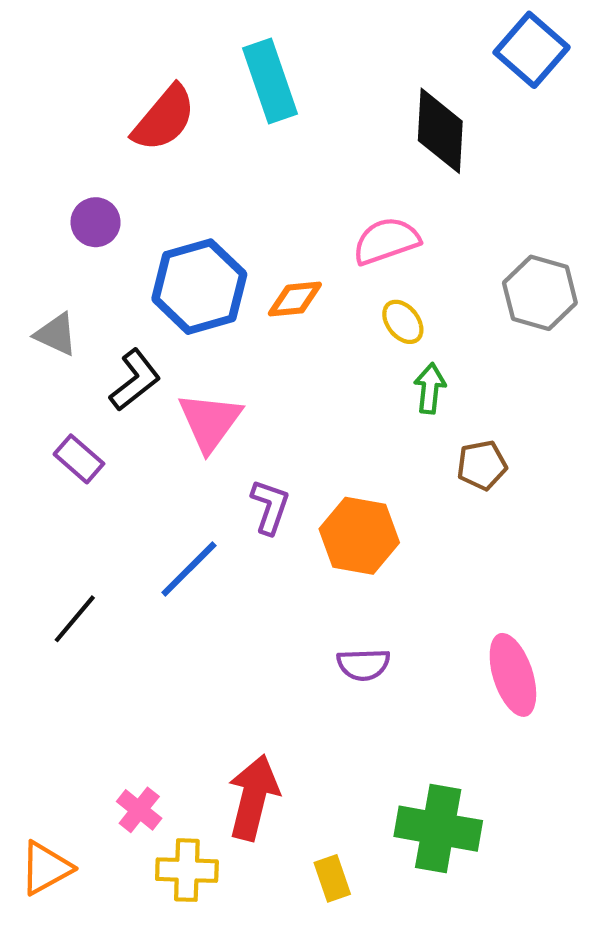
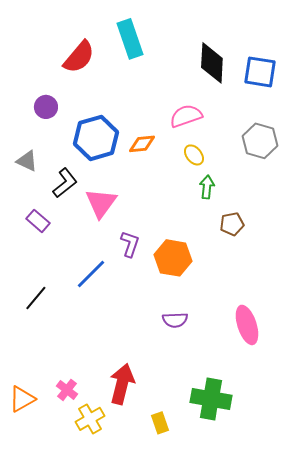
blue square: (532, 50) -> (260, 72), moved, turned -32
orange triangle: (46, 868) -> (22, 399), moved
yellow cross: (187, 870) -> (90, 419), turned -32

